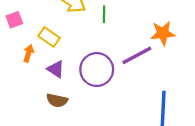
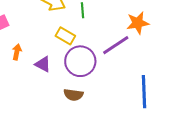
yellow rectangle: (49, 37) -> (65, 36), moved
brown semicircle: (57, 100) -> (73, 95), moved

